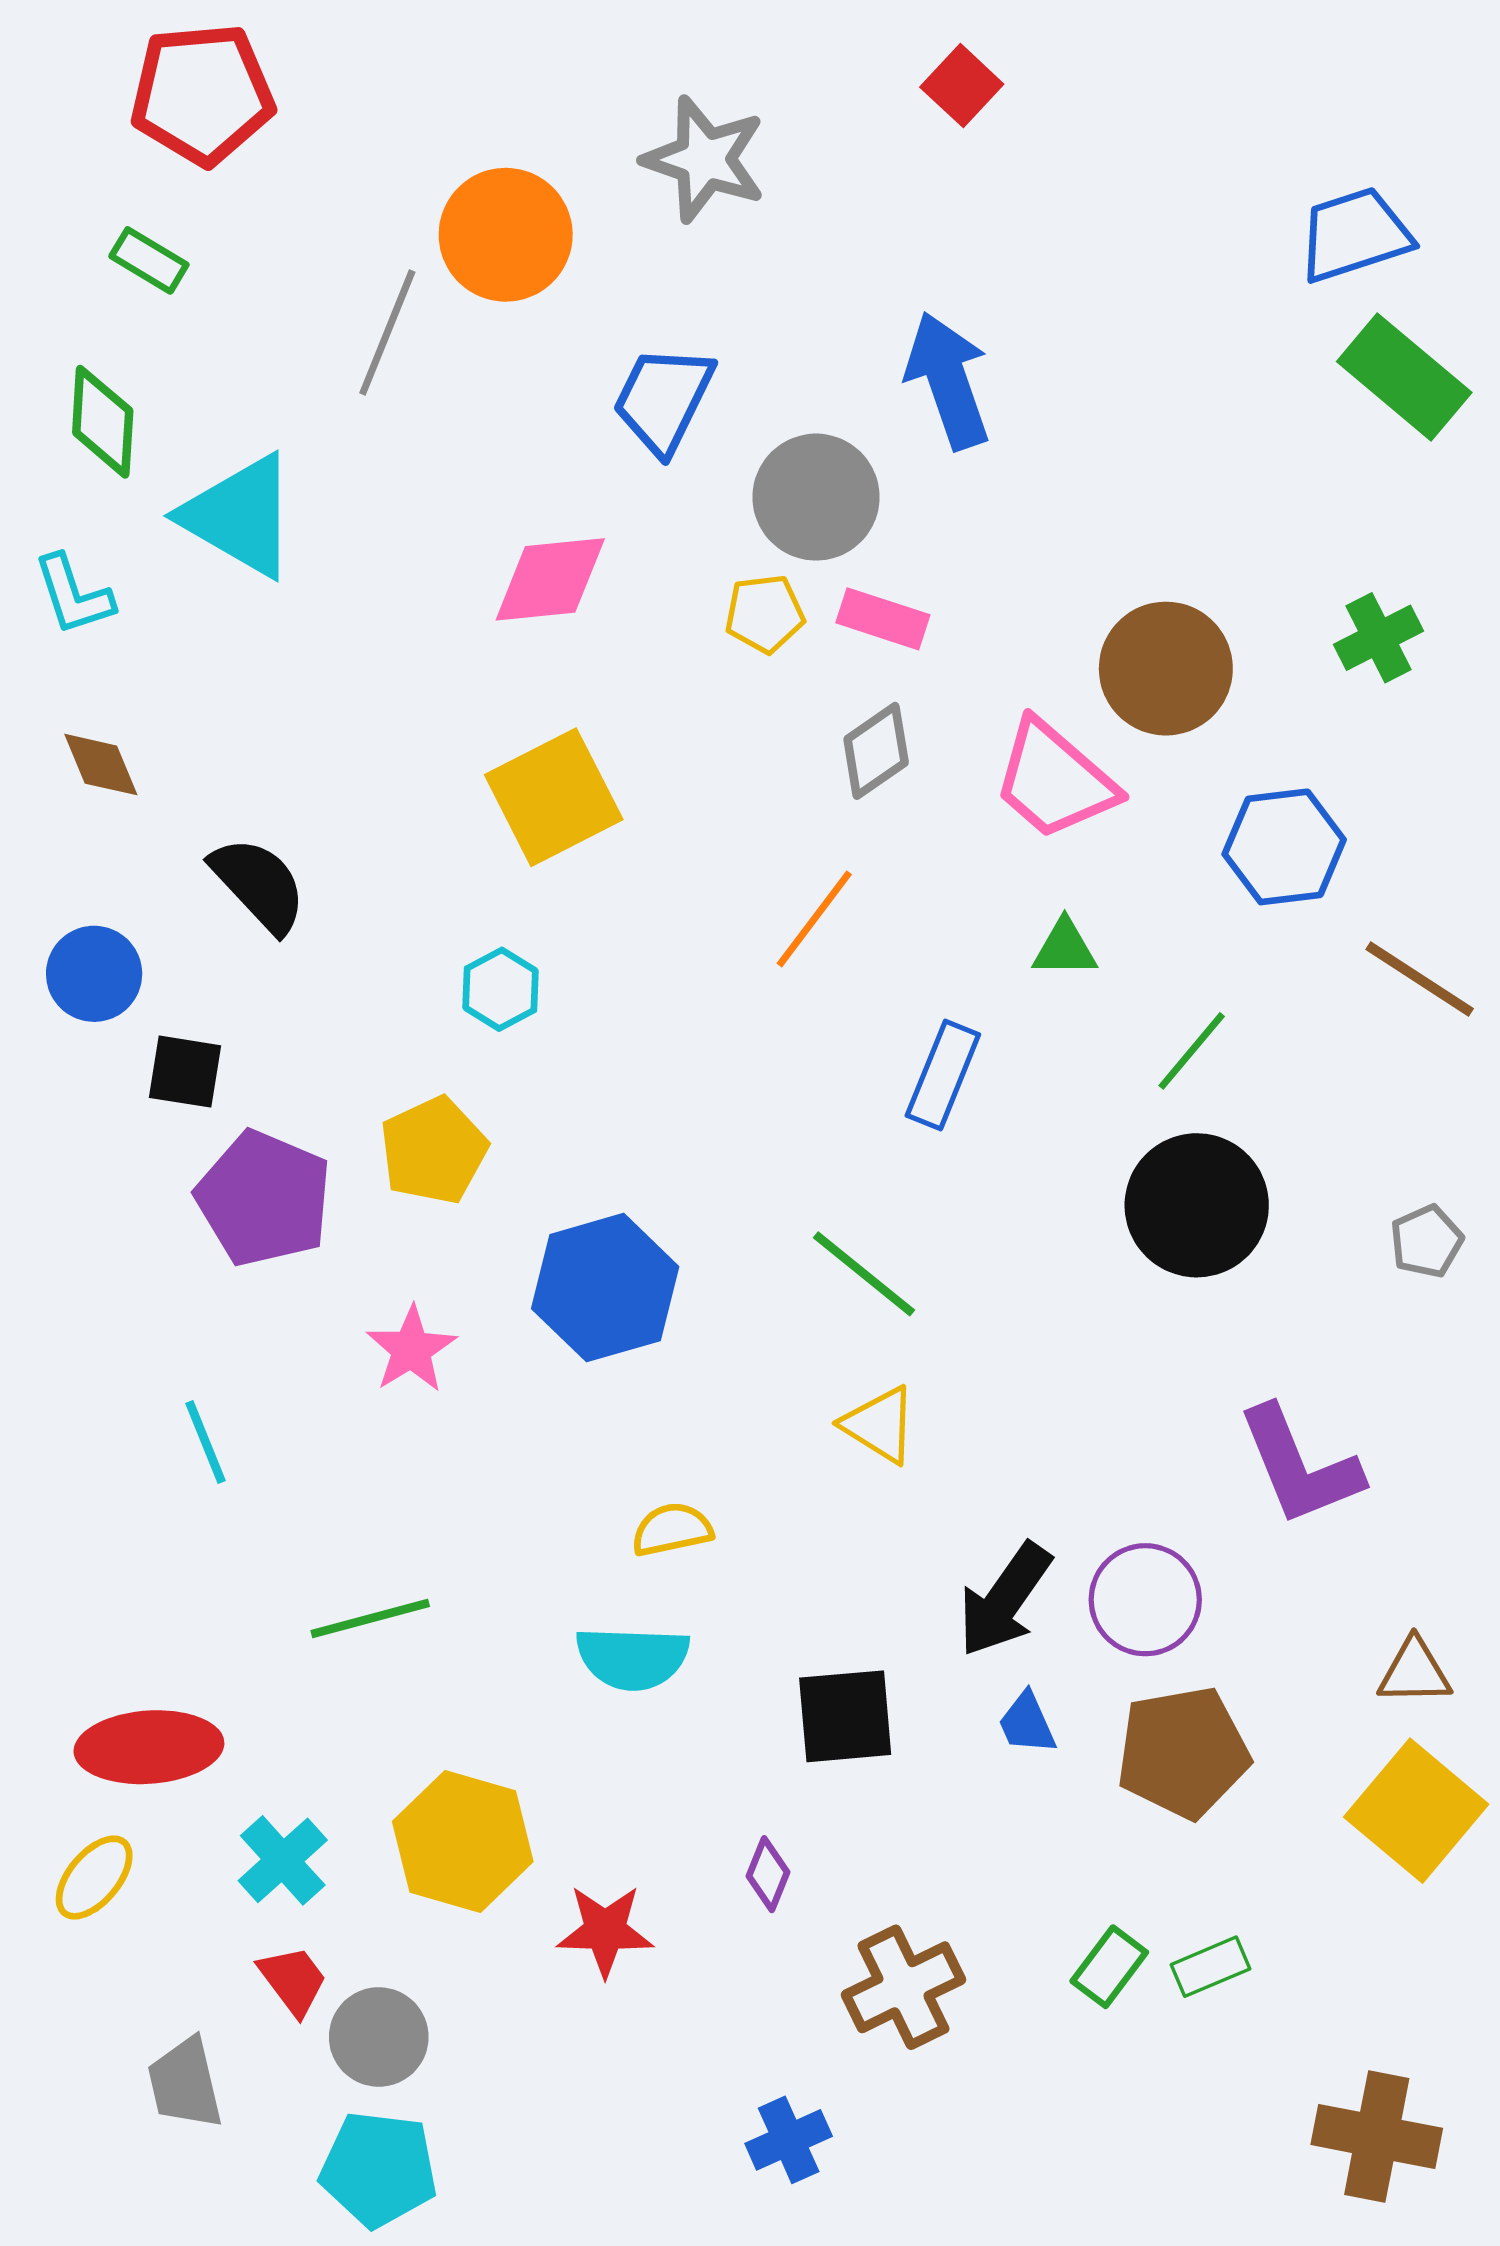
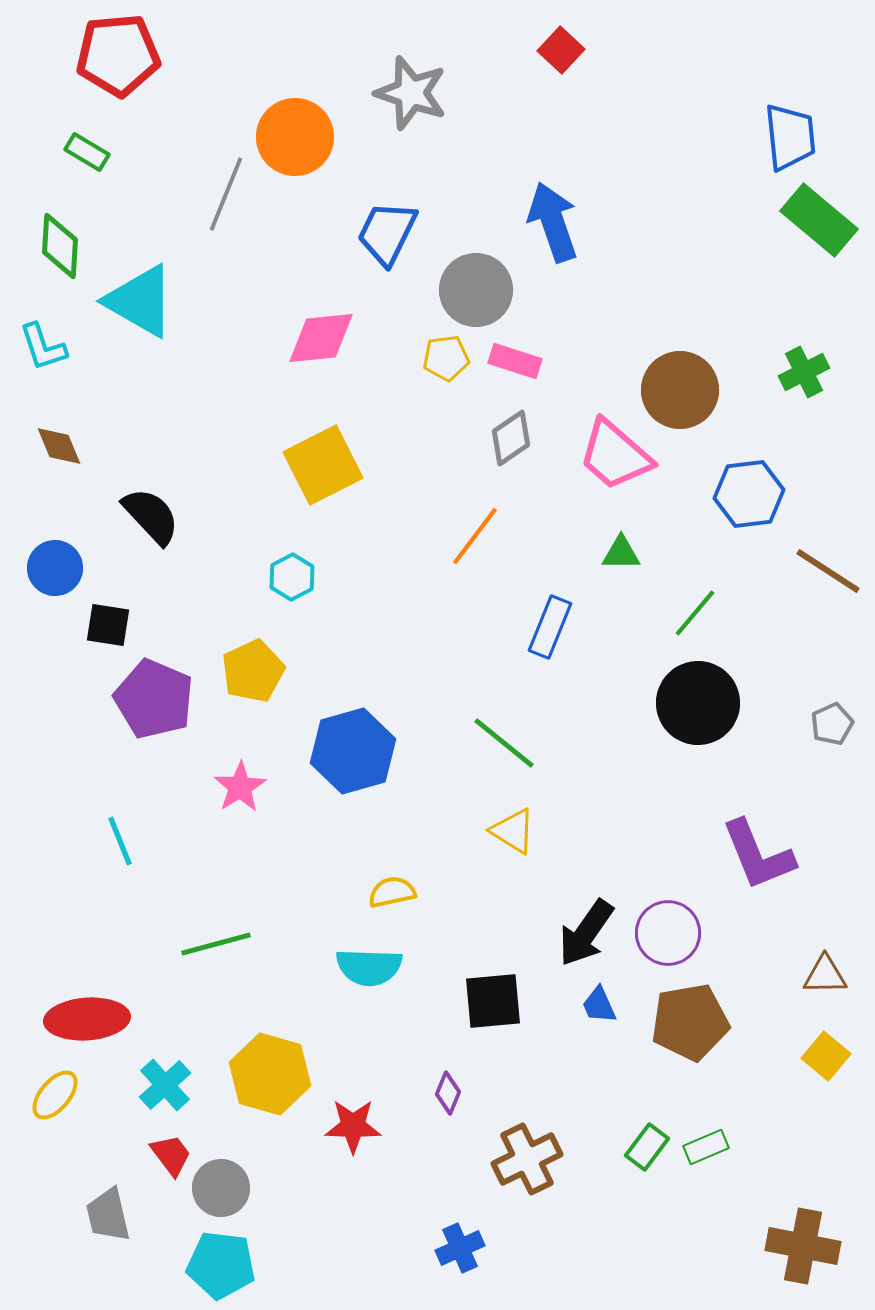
blue trapezoid: (1354, 235) -> (790, 137), turned 102
yellow square: (1416, 1811) -> (826, 1056), size x0.6

